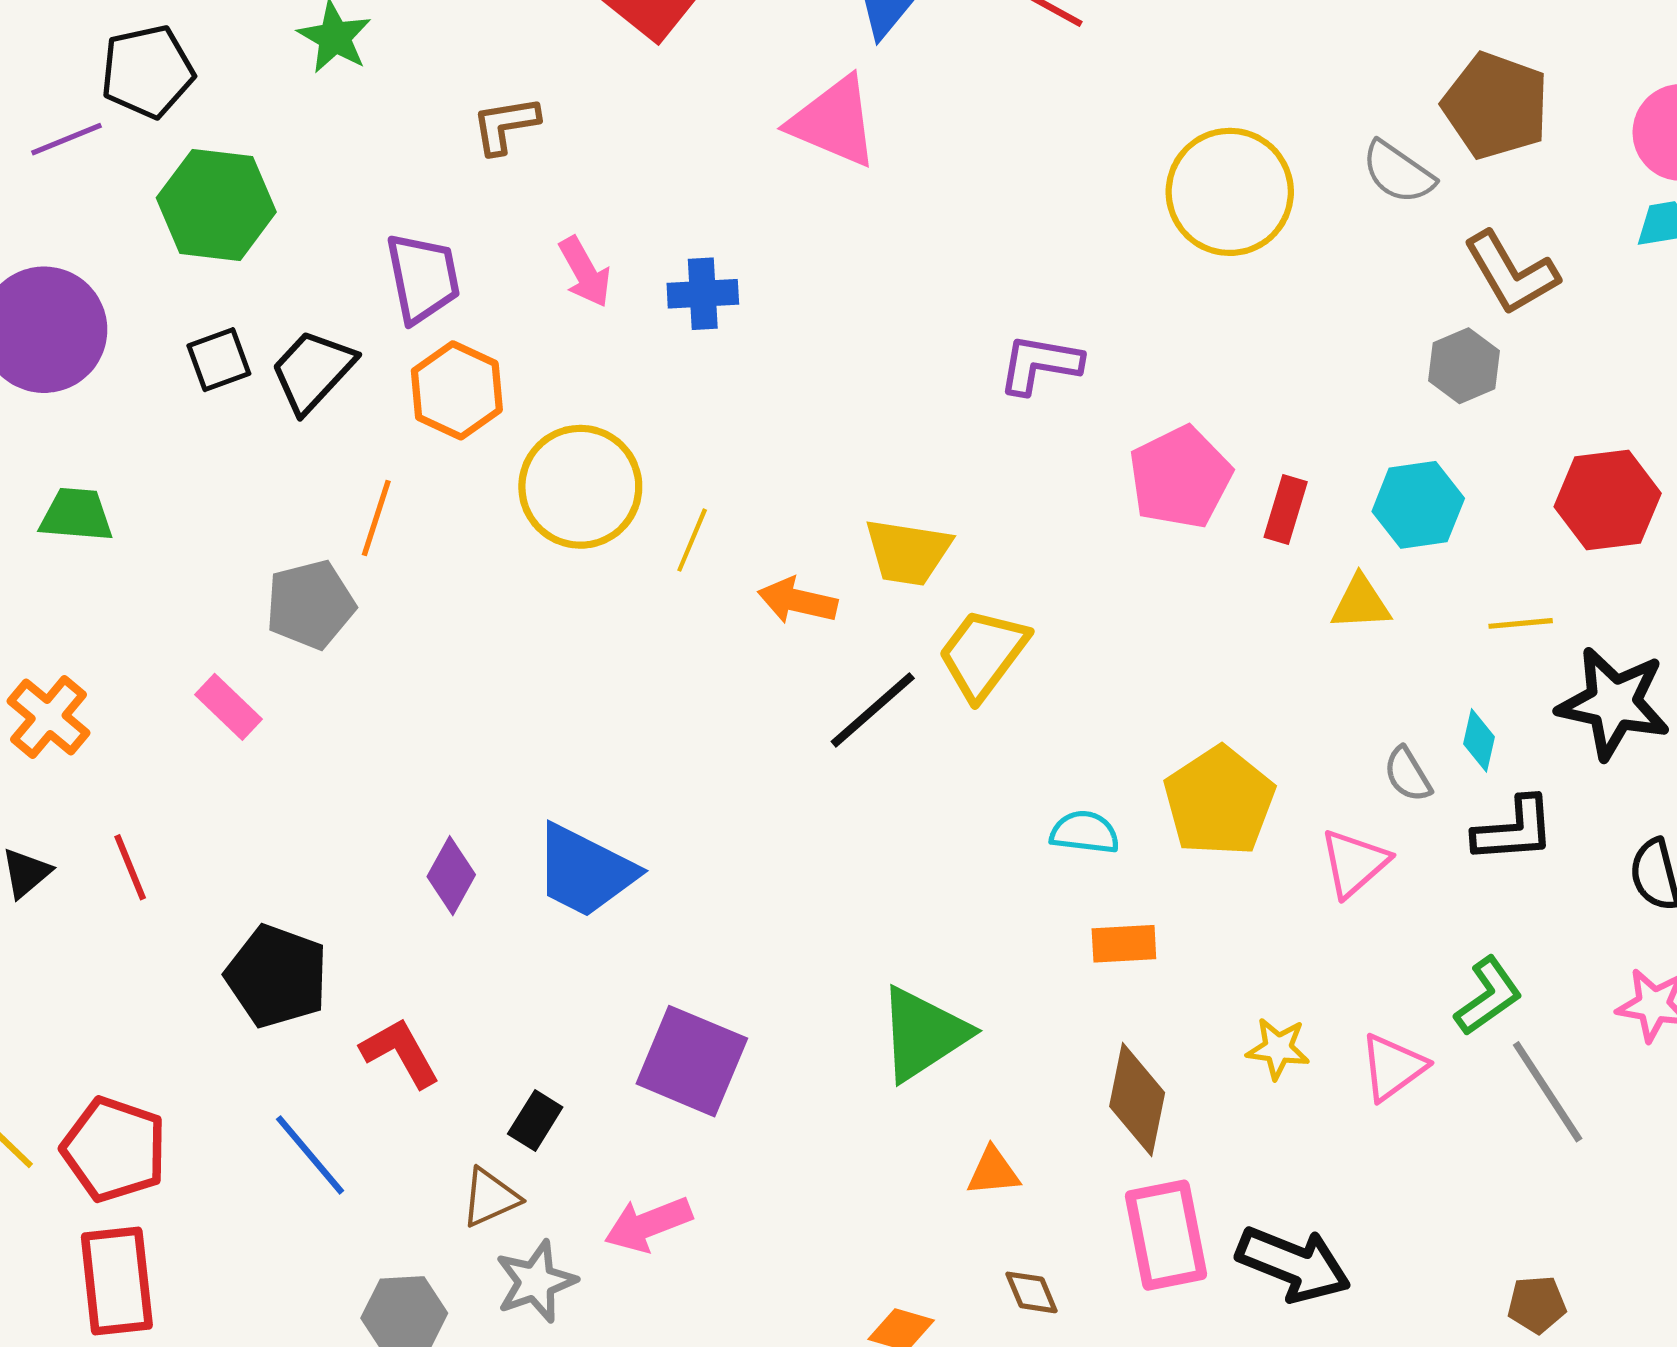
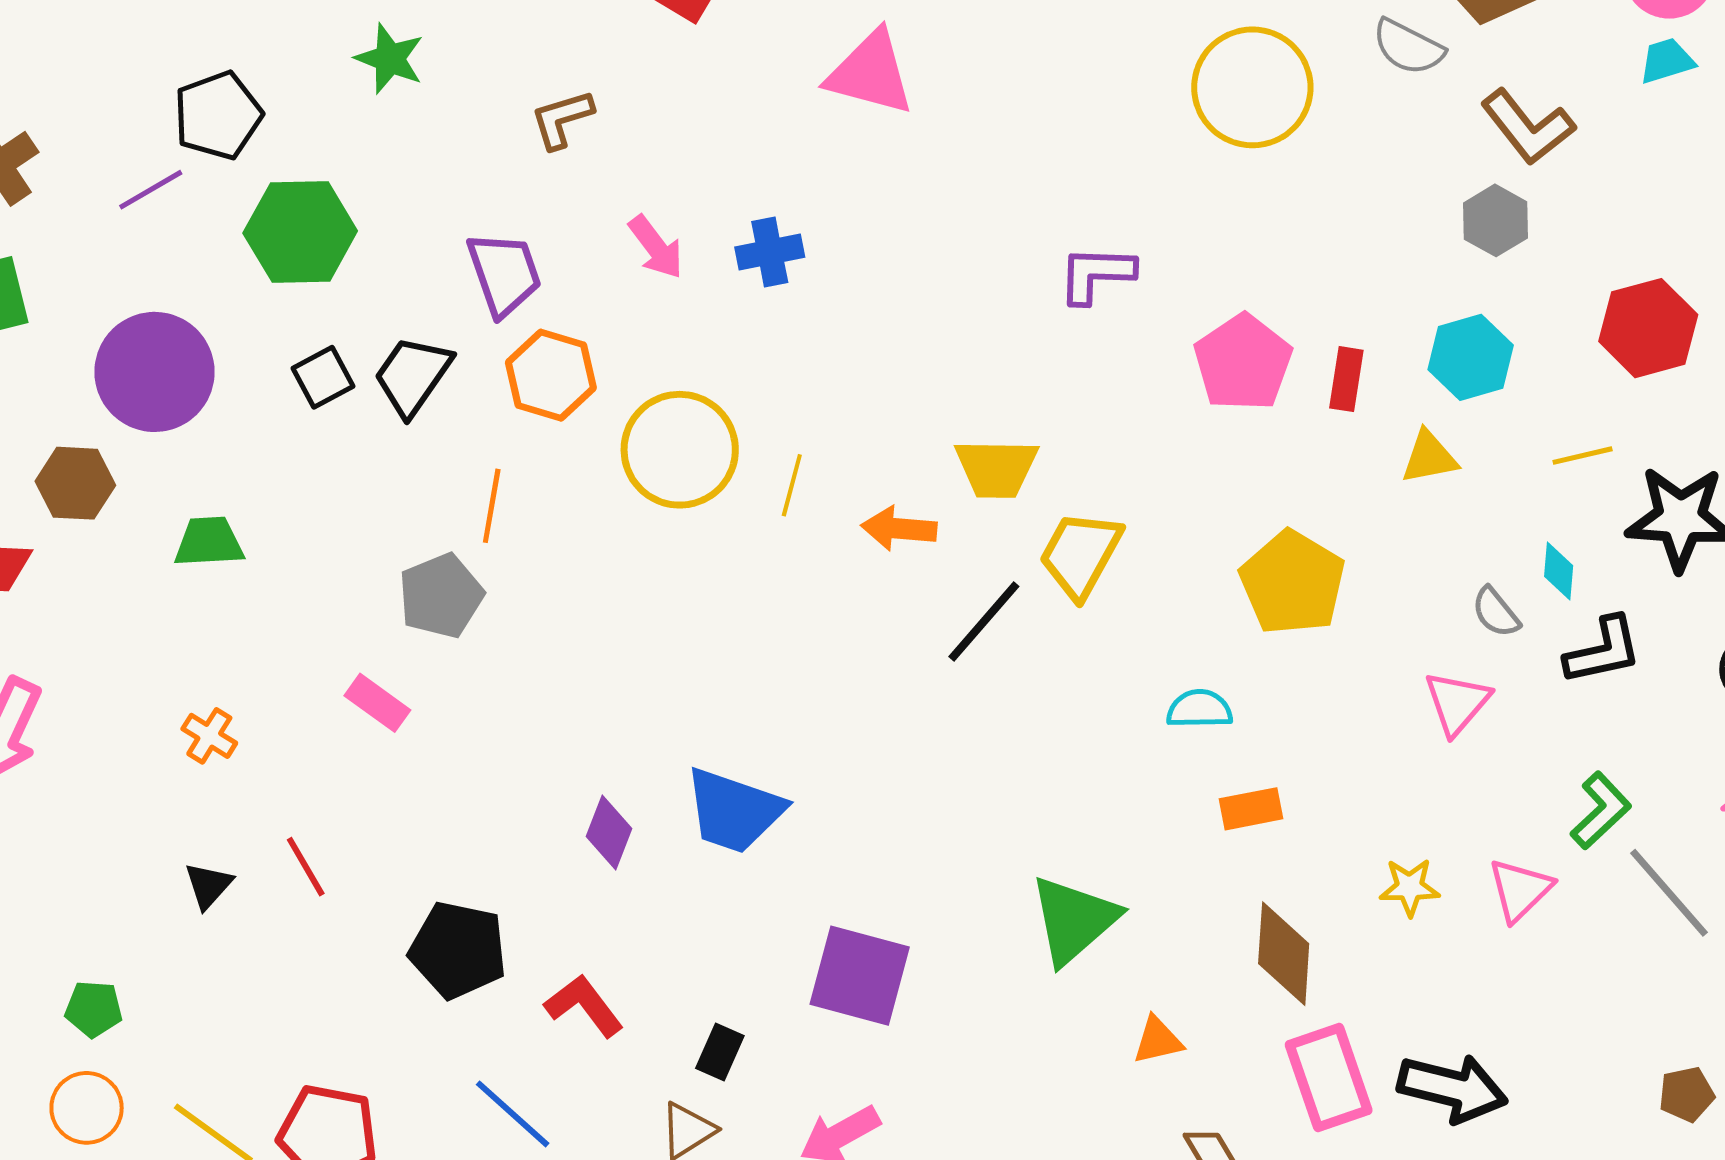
orange cross: (49, 717) -> (209, 736), size x0.7
yellow pentagon: (1219, 801) -> (1293, 583), moved

